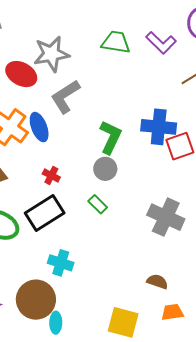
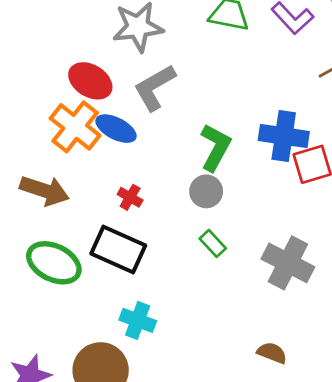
red ellipse: (21, 74) -> (90, 81), moved
blue ellipse: (39, 127) -> (116, 129), turned -44
green rectangle: (98, 204) -> (213, 243), moved
black rectangle: (45, 213) -> (118, 249), turned 54

